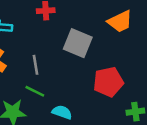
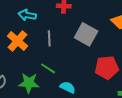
gray line: (35, 65) -> (49, 38), moved

